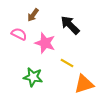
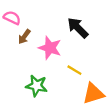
brown arrow: (33, 15) -> (24, 37), moved
pink semicircle: (19, 34) -> (12, 18), moved

